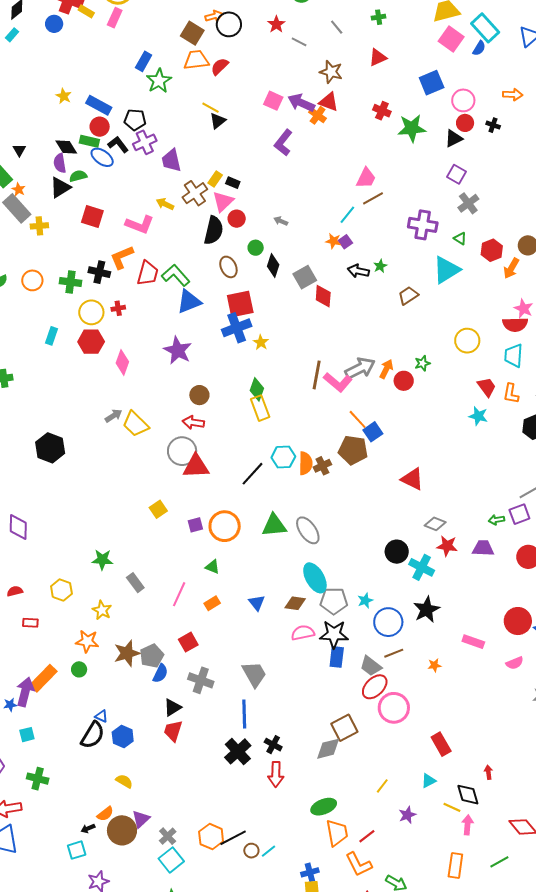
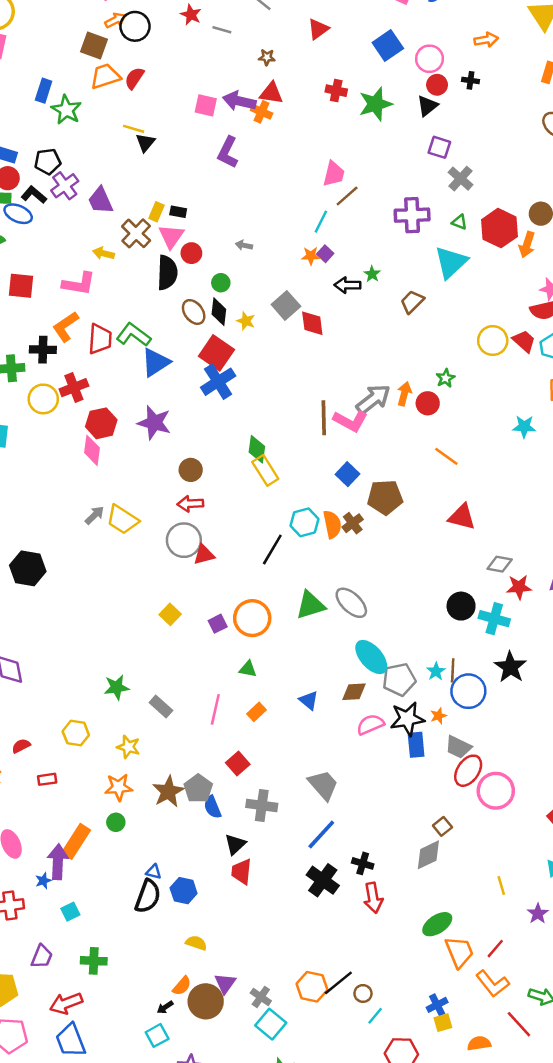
brown star: (331, 72) -> (267, 57), size x0.6
red hexagon: (492, 250) -> (499, 228), size x1.4
black diamond: (273, 265) -> (219, 312), moved
red square: (240, 304) -> (216, 353), turned -32
red cross: (118, 308) -> (74, 388), size x1.6
red hexagon: (91, 342) -> (101, 423), moved
yellow star: (261, 342) -> (246, 321), moved
red trapezoid: (487, 387) -> (524, 341), moved
orange line: (358, 419) -> (446, 456), moved
blue square: (373, 432) -> (347, 474), moved
red triangle: (196, 466) -> (204, 555), size x0.7
brown line: (394, 653) -> (453, 670), moved, turned -54
orange star: (434, 665) -> (438, 716), moved
blue semicircle: (160, 673) -> (213, 807), turned 144
blue line: (244, 714) -> (321, 835), turned 56
brown square: (344, 728) -> (442, 826), size x0.6
yellow line: (382, 786) -> (501, 886), turned -42
cyan line: (269, 851) -> (375, 1016), moved

